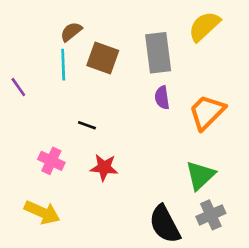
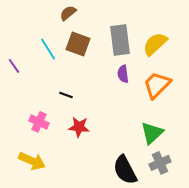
yellow semicircle: (204, 26) -> (155, 44), moved
brown semicircle: (71, 32) -> (68, 13), moved
cyan line: (63, 65) -> (48, 49), turned -30

